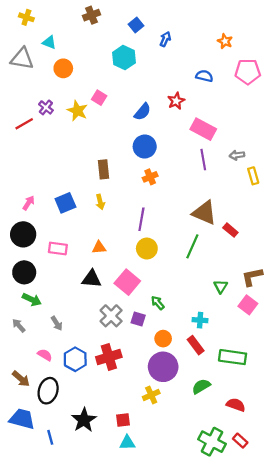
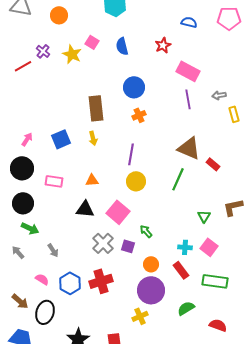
blue semicircle: (142, 112) -> (122, 46), moved, turned 126
brown rectangle: (103, 169) -> (96, 108), size x1.4
pink square: (248, 305) -> (209, 247), moved

